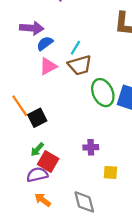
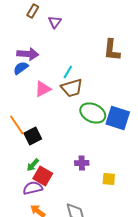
blue semicircle: (45, 43) -> (21, 68), moved
green ellipse: (103, 93) -> (93, 113), turned -40
yellow square: (110, 172) -> (109, 179), moved

